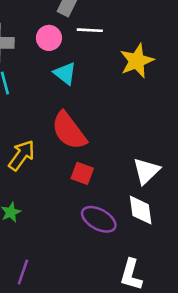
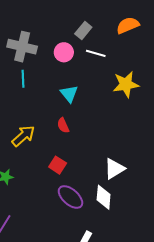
cyan triangle: (65, 73) -> (69, 94), moved
red semicircle: (69, 131) -> (63, 125), size x0.5
red square: (82, 173) -> (58, 165), moved

